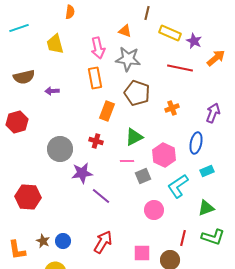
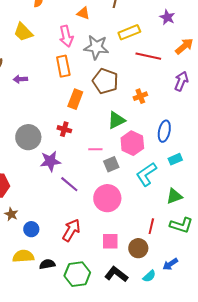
orange triangle: (125, 31) -> (83, 13), moved
yellow rectangle: (170, 33) -> (129, 32), moved, turned -45
purple star: (194, 41) -> (167, 17), moved
yellow trapezoid: (55, 44) -> (23, 32), turned -30
purple arrow: (213, 113) -> (181, 81), moved
green triangle: (134, 137) -> (116, 120), moved
pink circle: (154, 210) -> (107, 198), moved, size x1.4
brown star: (43, 241) -> (11, 214), moved

